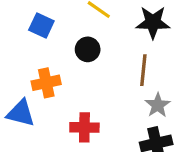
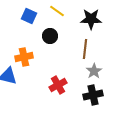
blue square: (41, 25) -> (29, 16), moved
red cross: (84, 127) -> (58, 85), moved, turned -30

